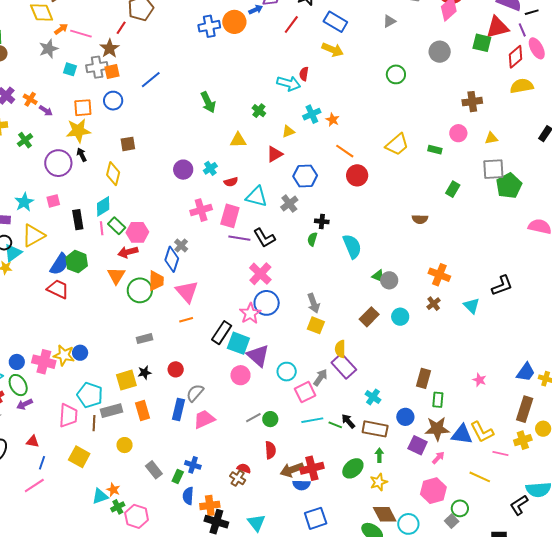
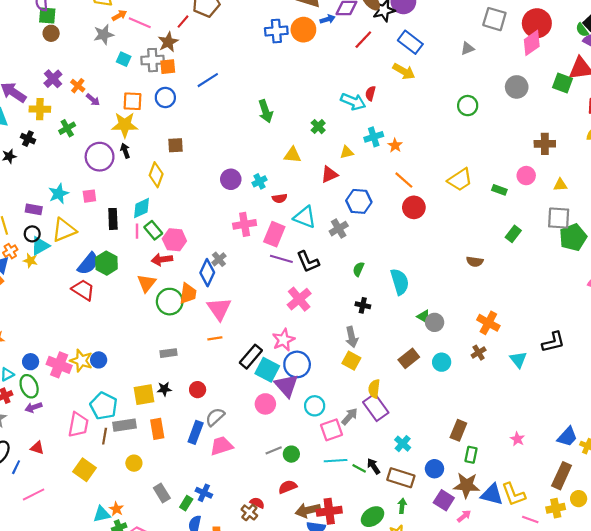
black cross: (322, 221) -> (363, 305), moved
blue circle: (267, 303) -> (297, 364), moved
red semicircle: (270, 450) -> (288, 487), turned -114
blue line: (42, 463) -> (16, 467), moved

